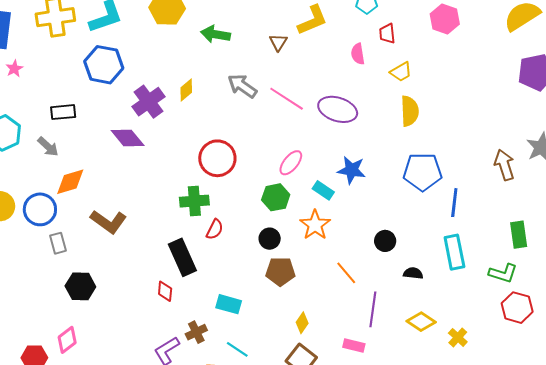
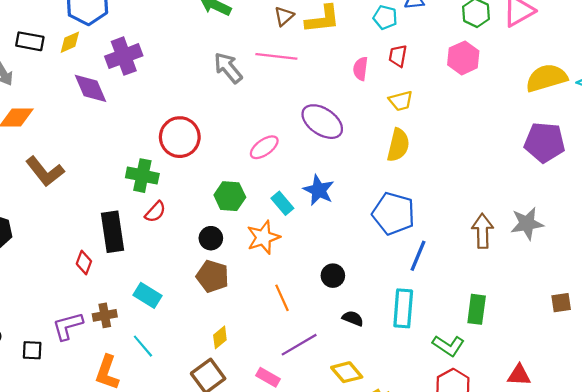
brown triangle: (278, 42) -> (284, 16), moved
yellow diamond: (186, 90) -> (70, 42), moved
pink line: (287, 99) -> (276, 56), moved, turned -42
pink ellipse: (291, 163) -> (264, 147), moved
purple line: (373, 309) -> (299, 345), turned 36

